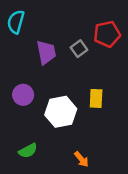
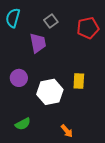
gray square: (79, 49) -> (51, 21), moved

